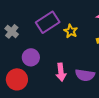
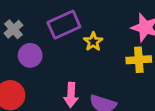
purple circle: (31, 57) -> (30, 55), moved

